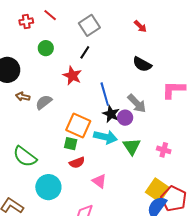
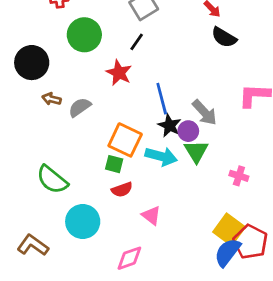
green circle: (46, 48) -> (84, 35), size x1.6
black semicircle: (142, 64) -> (224, 37), moved
green triangle: (132, 147) -> (196, 151), moved

